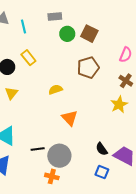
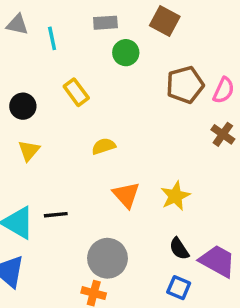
brown square: (89, 34) -> (165, 21), moved
yellow rectangle: (28, 58) -> (76, 92), moved
brown pentagon: (88, 68) -> (185, 85), moved
yellow star: (119, 105) -> (175, 196), moved
black line: (38, 149) -> (56, 215), moved

